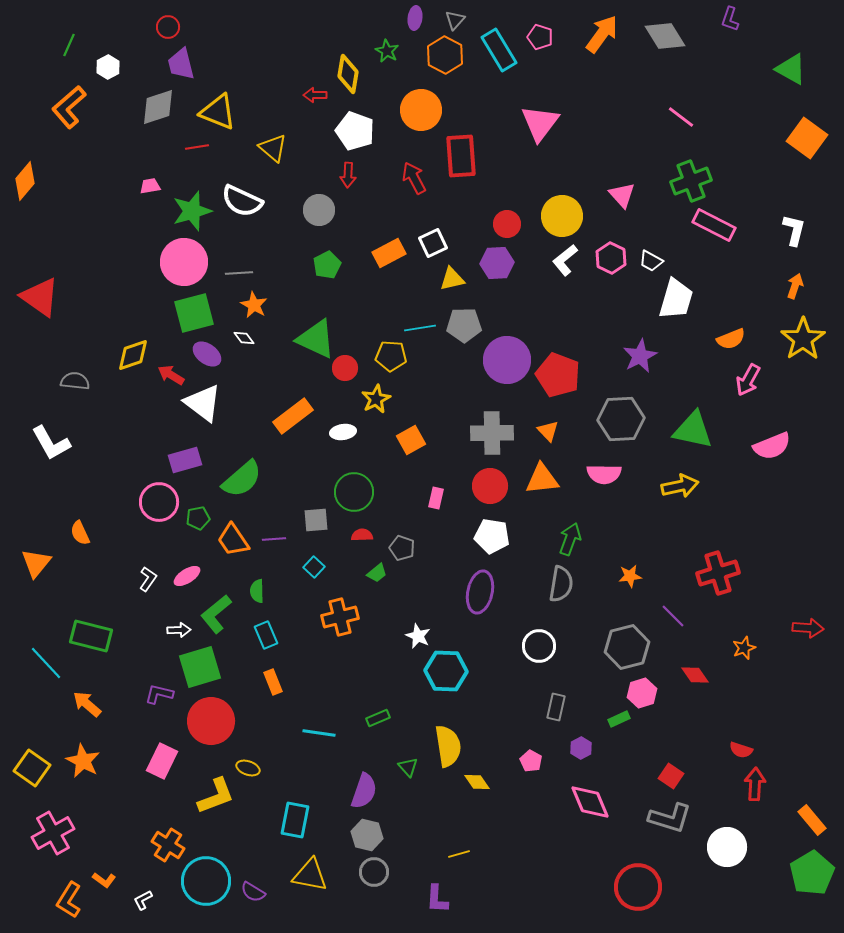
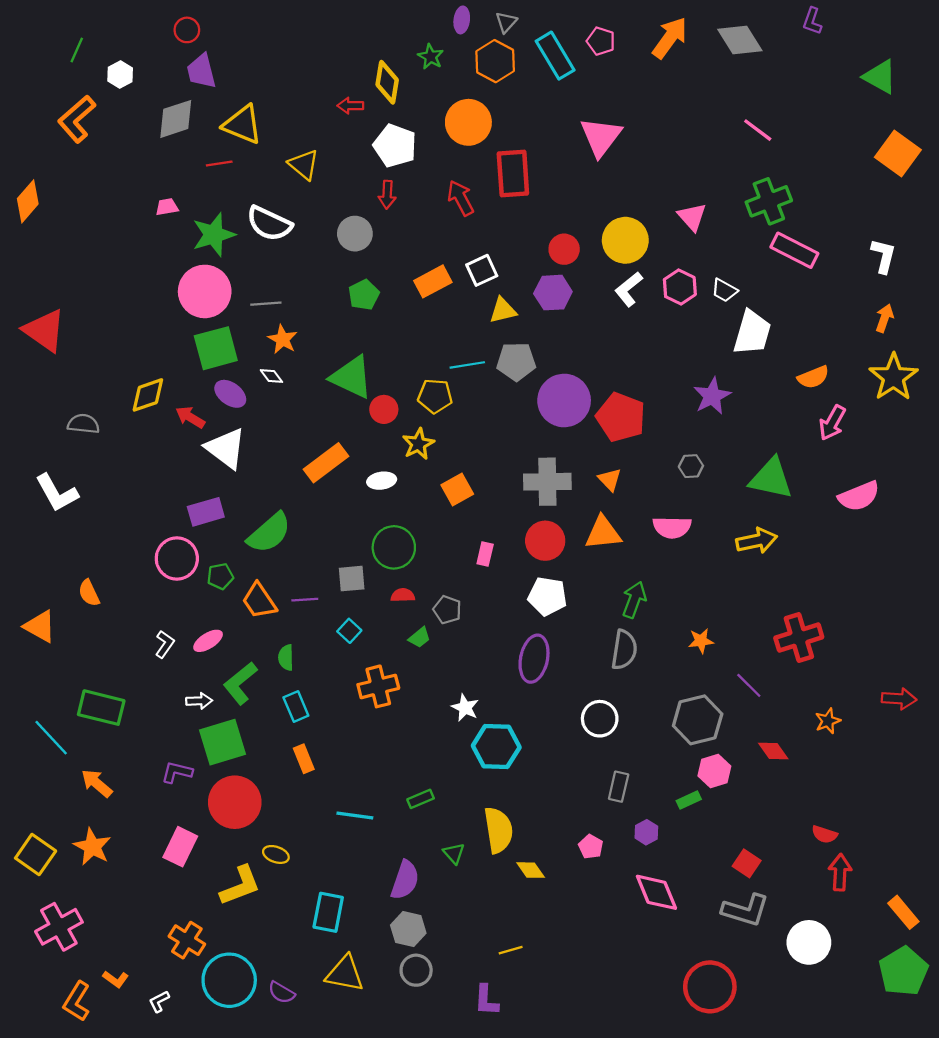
gray hexagon: (621, 419) -> (691, 466), size x0.5
orange triangle: (36, 563) -> (40, 626), turned -40

